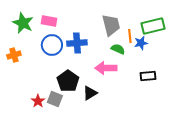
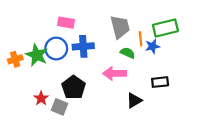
pink rectangle: (49, 21) -> (66, 23), moved
green star: (23, 23) -> (37, 55), moved
black triangle: (90, 93) -> (134, 100), moved
red star: (38, 101) -> (41, 98), moved

